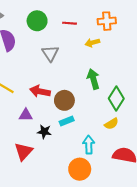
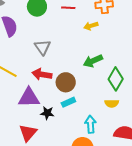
gray triangle: (50, 53) -> (43, 47), moved
green arrow: (93, 79) -> (93, 61), turned -96
purple triangle: (26, 115) -> (29, 98), size x1.6
yellow semicircle: (111, 124) -> (112, 103), turned 32

